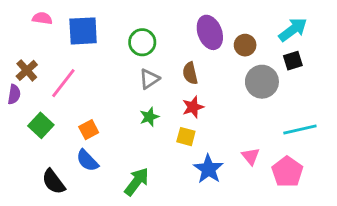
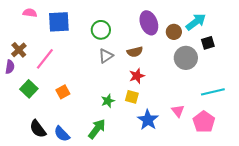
cyan arrow: (293, 30) -> (196, 22), moved
brown semicircle: (190, 73) -> (135, 52), turned -91
green star: (149, 117) -> (108, 101), moved
blue semicircle: (87, 161) -> (62, 134), moved

